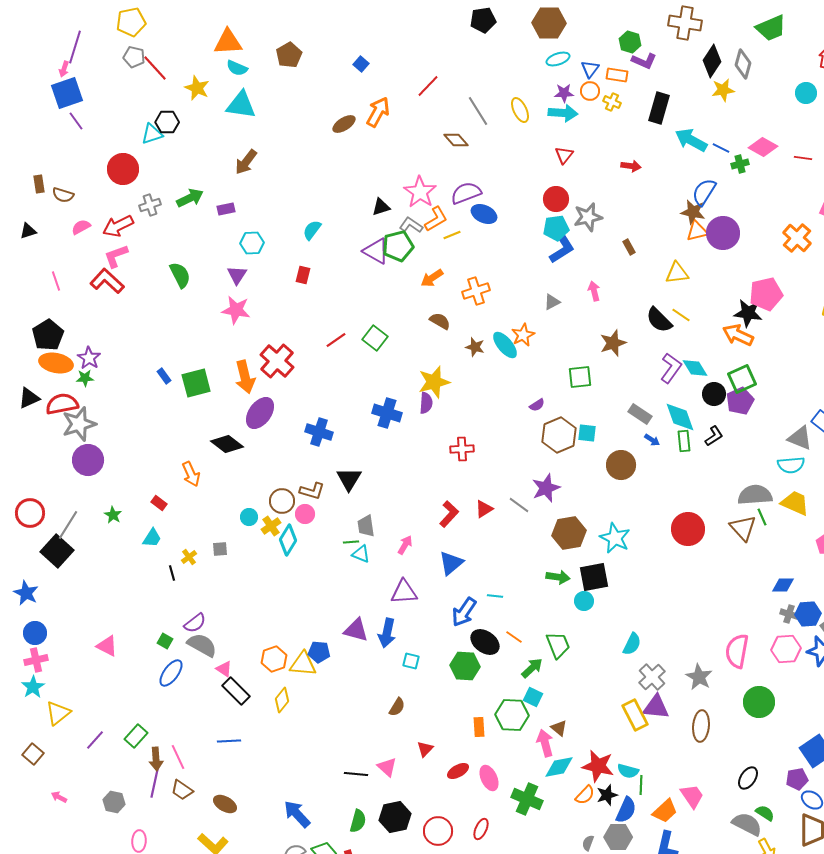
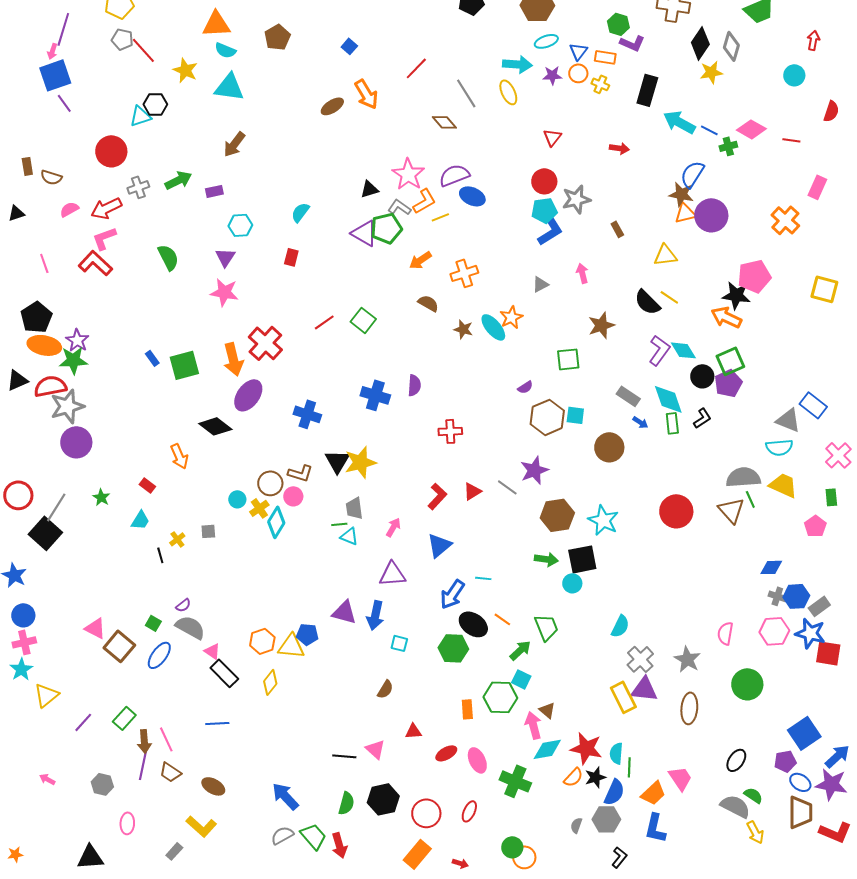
orange arrow: (378, 112) -> (366, 94), turned 120
cyan arrow: (563, 113) -> (517, 64), moved
green star: (85, 378) -> (73, 360), size x1.6
yellow star: (434, 382) -> (360, 462), moved
purple semicircle: (195, 623) -> (183, 605), size x0.7
pink semicircle: (737, 651) -> (725, 633), size x0.7
red triangle: (425, 749) -> (413, 731), turned 42
brown square: (33, 754) -> (119, 646), moved, size x1.4
cyan semicircle: (628, 771) -> (616, 753), turned 80

